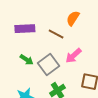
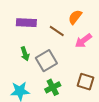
pink arrow: (73, 56) -> (83, 41), moved
green arrow: (27, 60) -> (25, 54), turned 32

